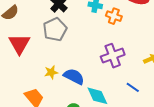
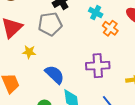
yellow star: (51, 72) -> (29, 52), moved

